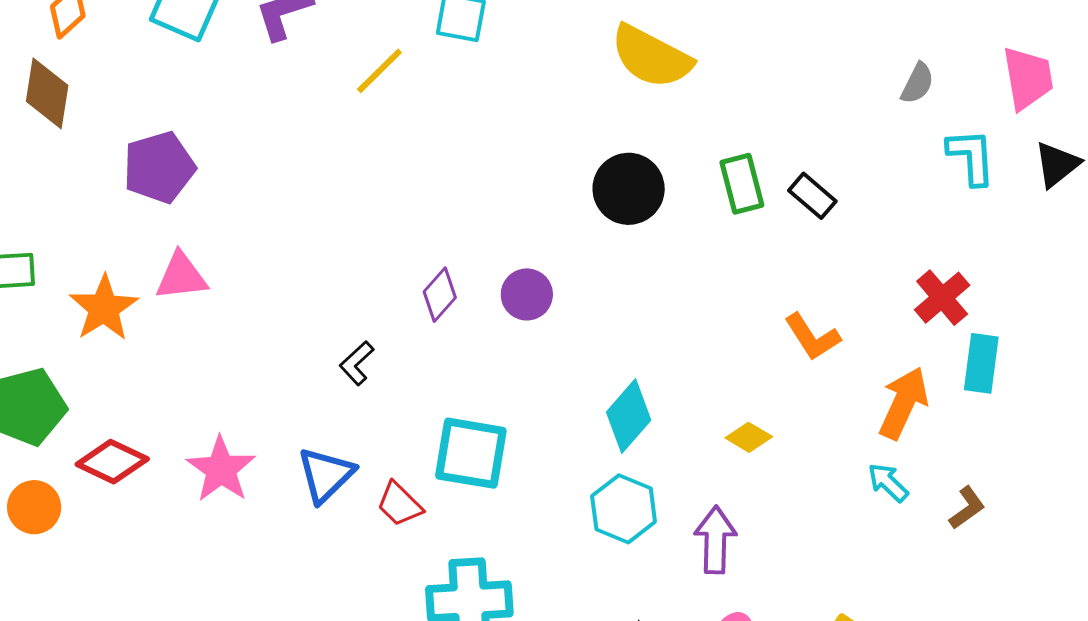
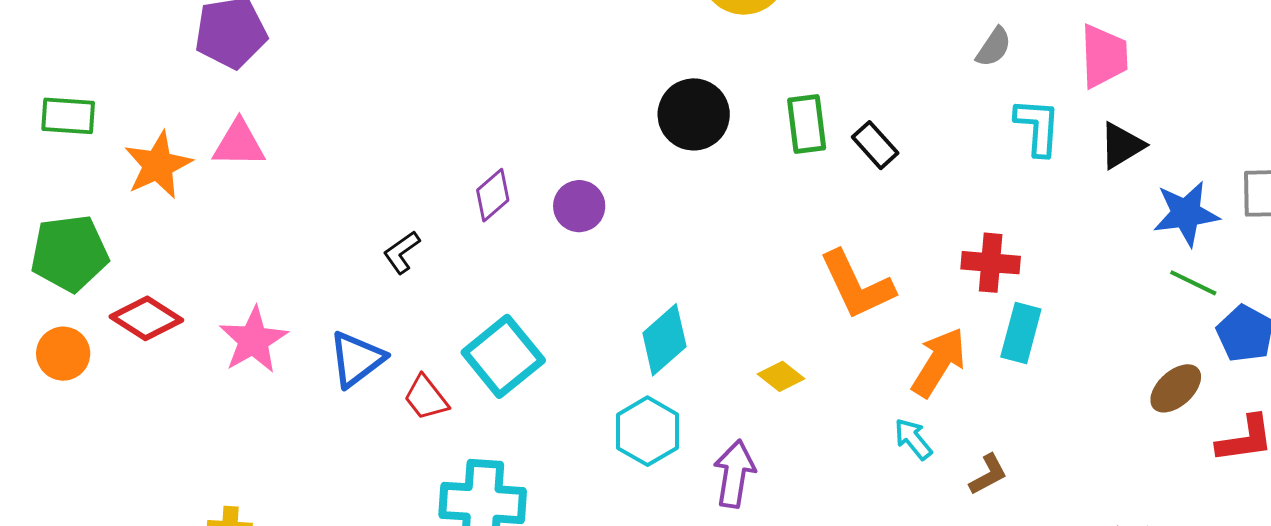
red cross: (942, 298) -> (991, 263), turned 38
orange L-shape: (812, 337) -> (857, 285), size x1.4
cyan square: (471, 453) -> (503, 356), turned 34

